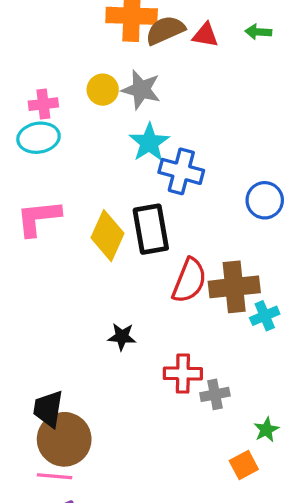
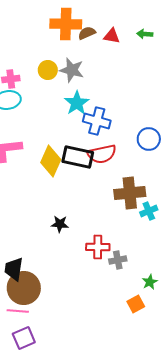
brown semicircle: (165, 30) -> (87, 33), size x0.7
black rectangle: (151, 229) -> (78, 157), turned -68
red semicircle: (189, 280) -> (102, 154), moved, turned 56

